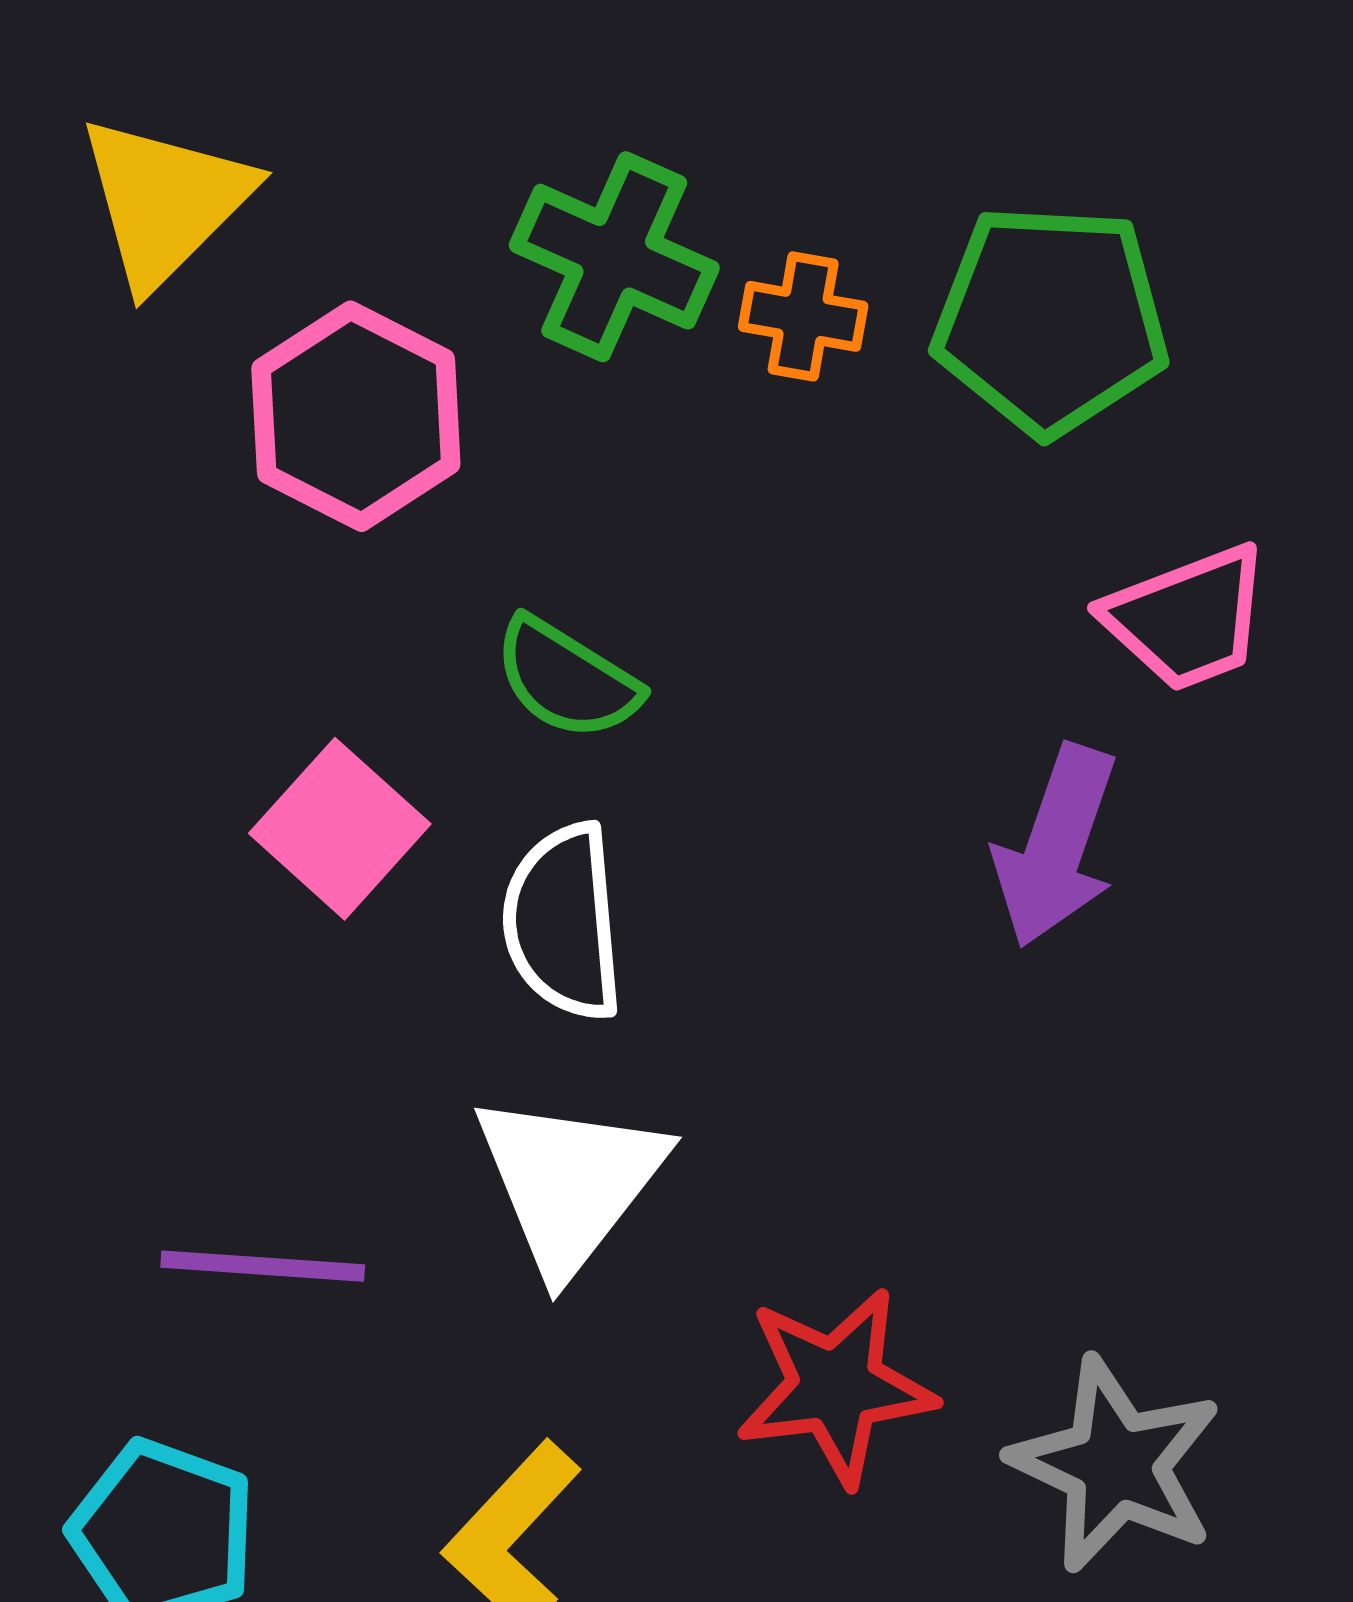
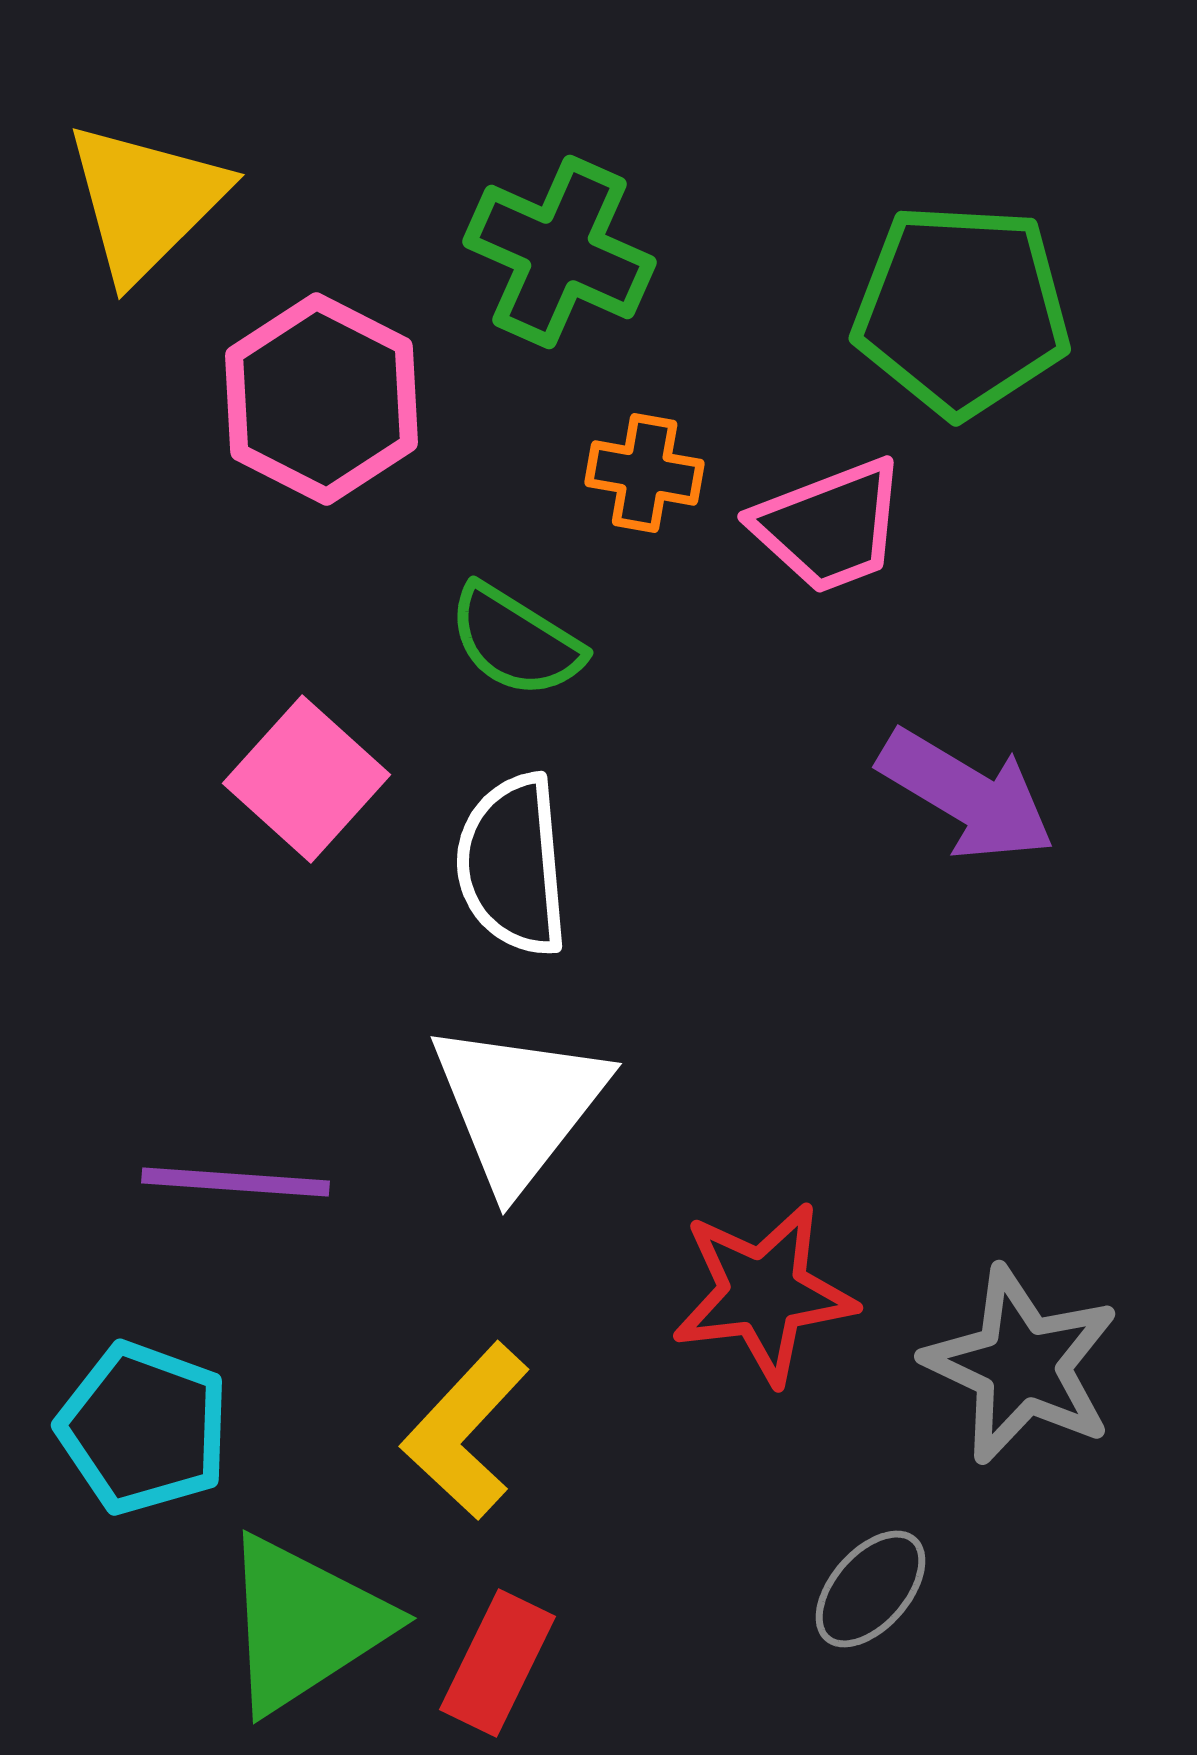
orange cross: (803, 316) -> (645, 473), moved
pink trapezoid: (1187, 618) -> (830, 526), moved
purple arrow: (1056, 846) -> (967, 795), turned -78

